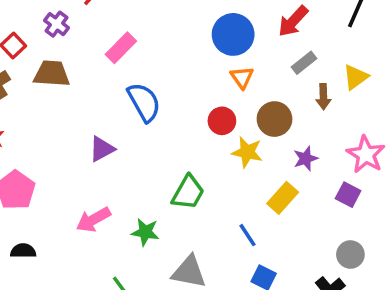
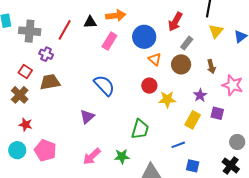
pink rectangle: (121, 48) -> (109, 41), moved
yellow triangle: (356, 77) -> (216, 31), moved
brown arrow: (323, 97) -> (211, 67), moved
brown circle: (274, 119) -> (181, 64), moved
purple square: (348, 195) -> (217, 113), moved
blue line: (247, 235) -> (178, 145), turned -64

